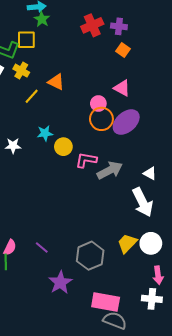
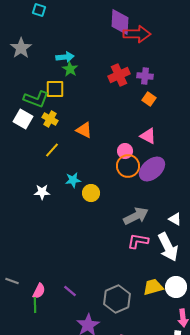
yellow line: (32, 96) -> (52, 150), moved
pink L-shape: (86, 160) -> (138, 241), moved
yellow trapezoid: (127, 243) -> (153, 287), turned 30

